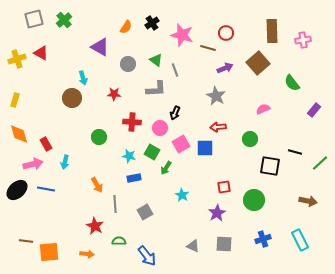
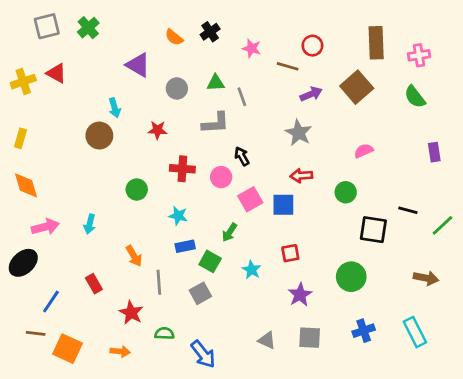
orange semicircle: (126, 27) -> (174, 37), turned 96
pink star: (182, 35) -> (252, 48), size x0.6
green triangle: (156, 60) -> (216, 83), turned -40
green semicircle: (292, 83) -> (415, 97), moved
purple rectangle: (314, 110) -> (434, 152), turned -48
black arrow: (175, 113) -> (242, 156), turned 128
red rectangle: (46, 144) -> (94, 284), moved
green square: (152, 152) -> (210, 261), moved
red square: (224, 187) -> (290, 253), moved
blue line: (46, 189) -> (51, 302), moved, turned -66
orange square: (49, 252) -> (68, 349), turned 30

